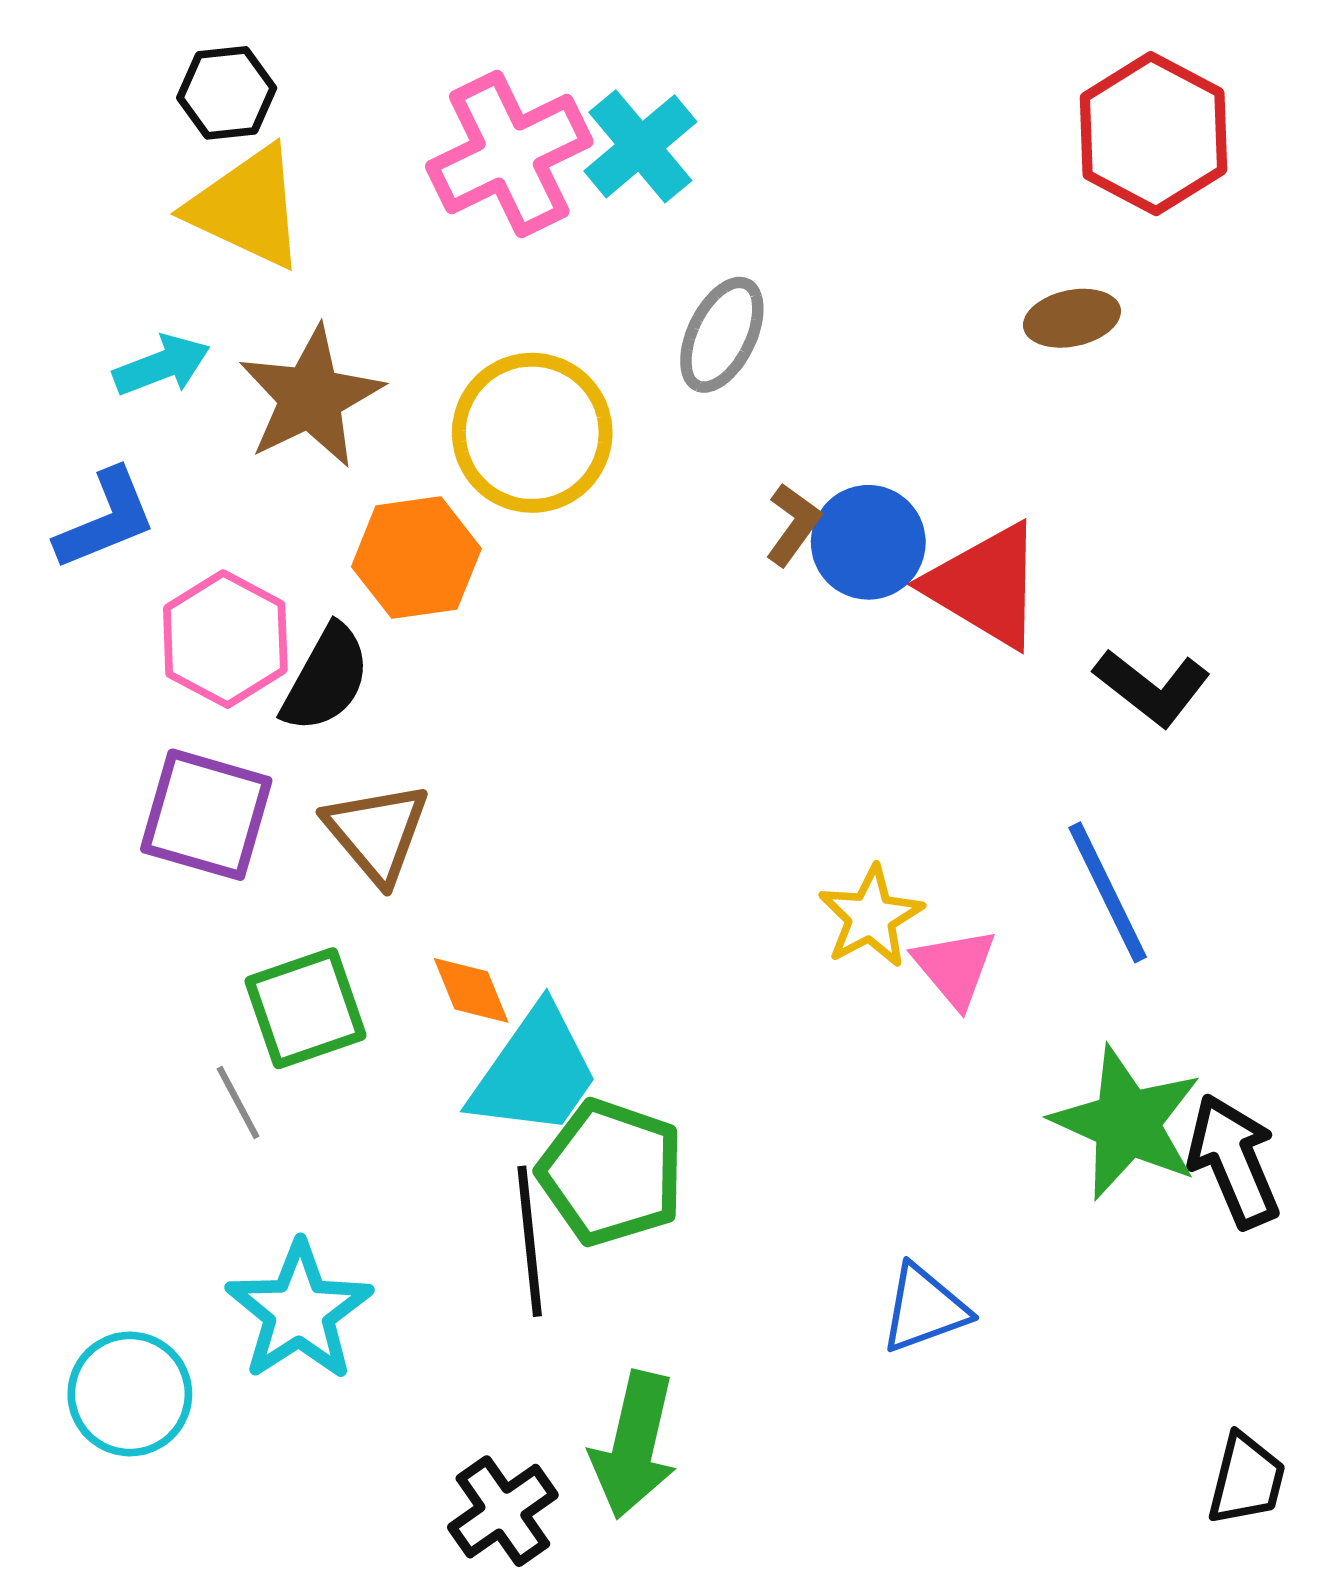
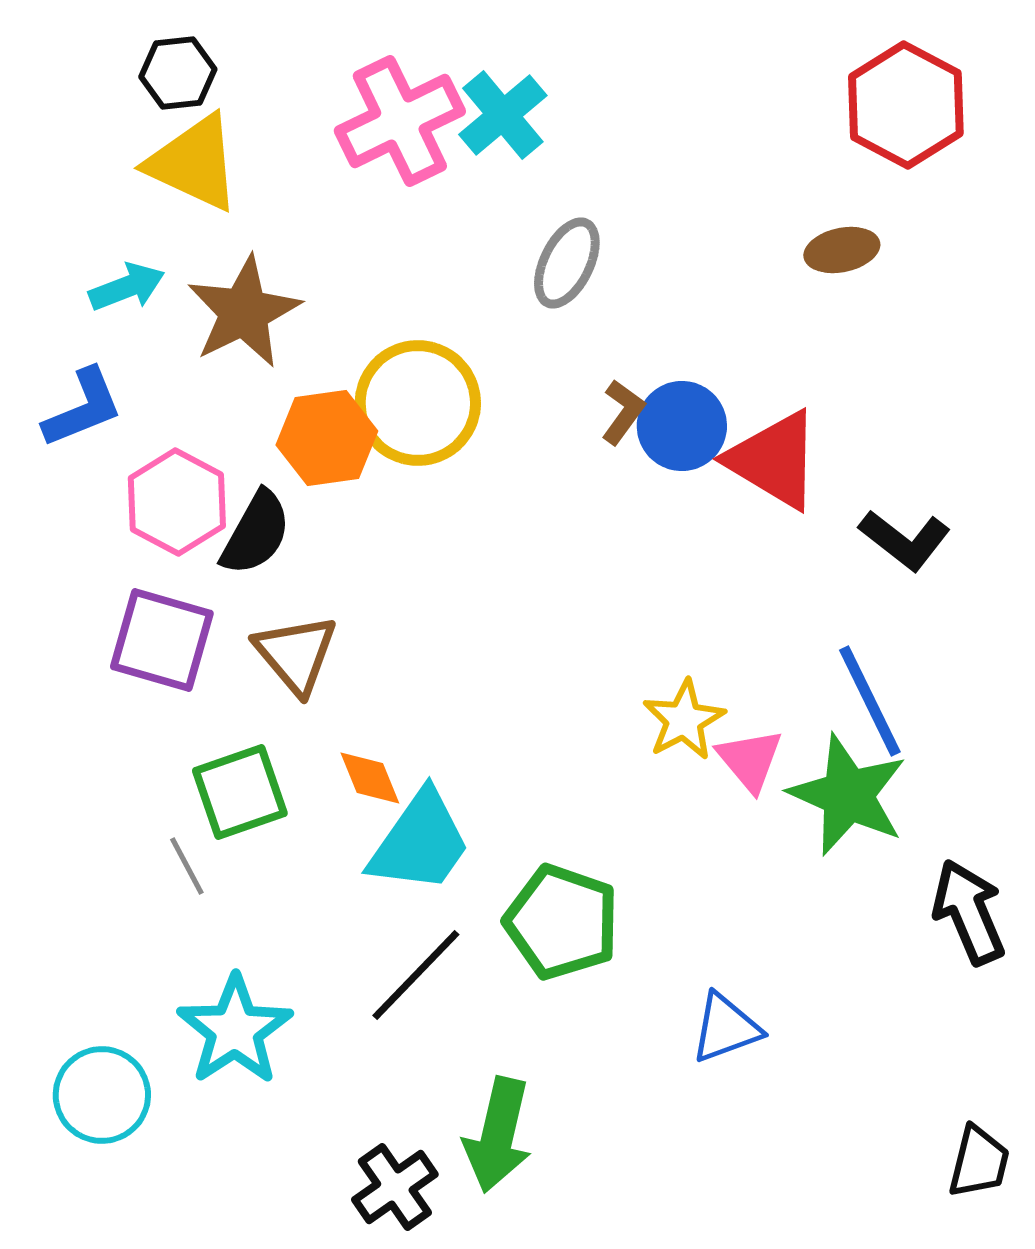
yellow circle: (532, 433) -> (418, 403), moved
green star: (1127, 1123) -> (848, 795), moved
green pentagon: (611, 1172) -> (562, 922), moved
black line: (530, 1241) -> (416, 975), turned 50

